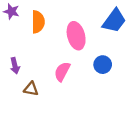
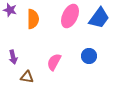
pink ellipse: (76, 36) -> (70, 16), moved, turned 40

